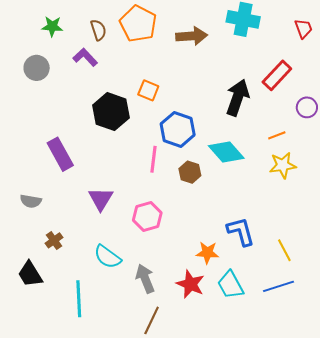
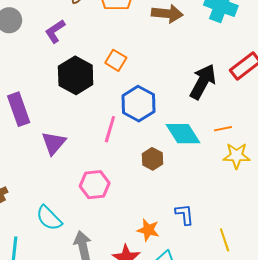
purple L-shape: (85, 57) -> (55, 31), moved, turned -90
orange line: (277, 135) -> (223, 129), moved
brown hexagon: (190, 172) -> (152, 159), moved
purple triangle: (101, 199) -> (54, 143), moved
blue L-shape: (241, 232) -> (185, 214), size x0.7

